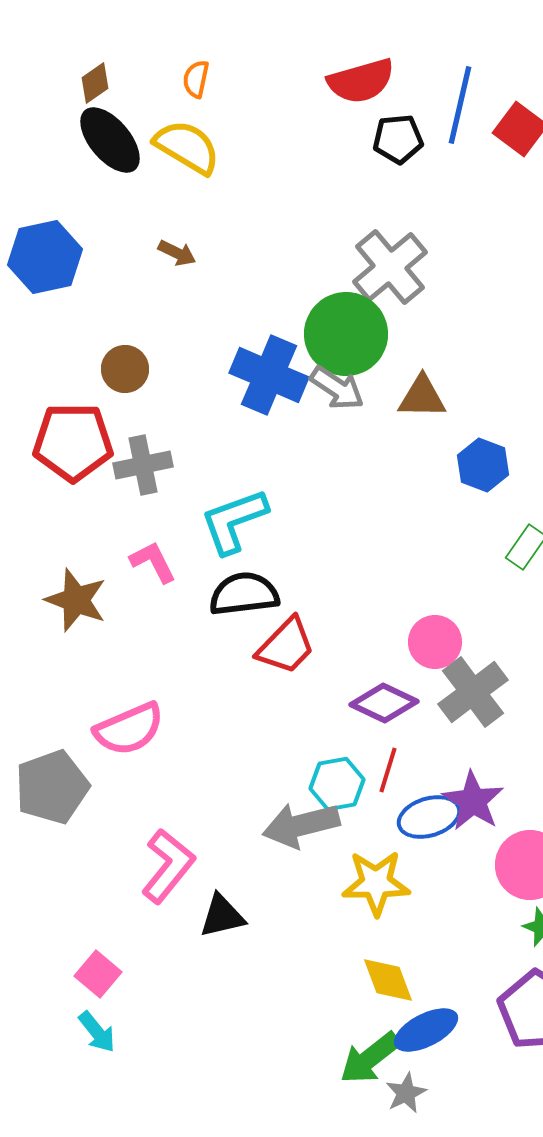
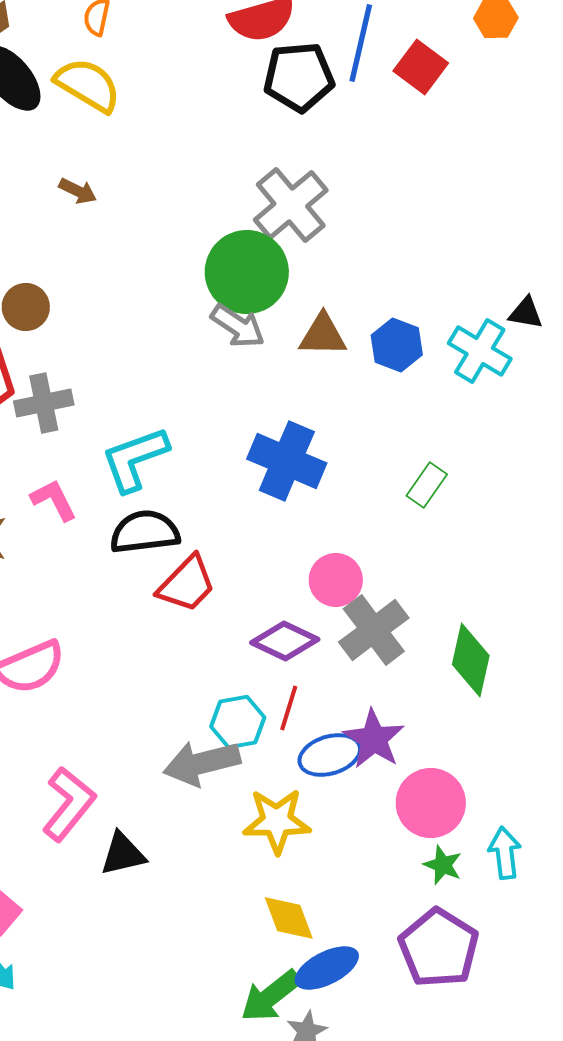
black pentagon: (398, 139) -> (299, 77), size x1.4
blue cross: (269, 375) -> (287, 461), moved
blue hexagon: (483, 465) -> (397, 345), moved

